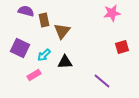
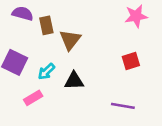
red square: (122, 47) -> (131, 61), moved
purple line: (102, 81) -> (123, 106), turned -30

